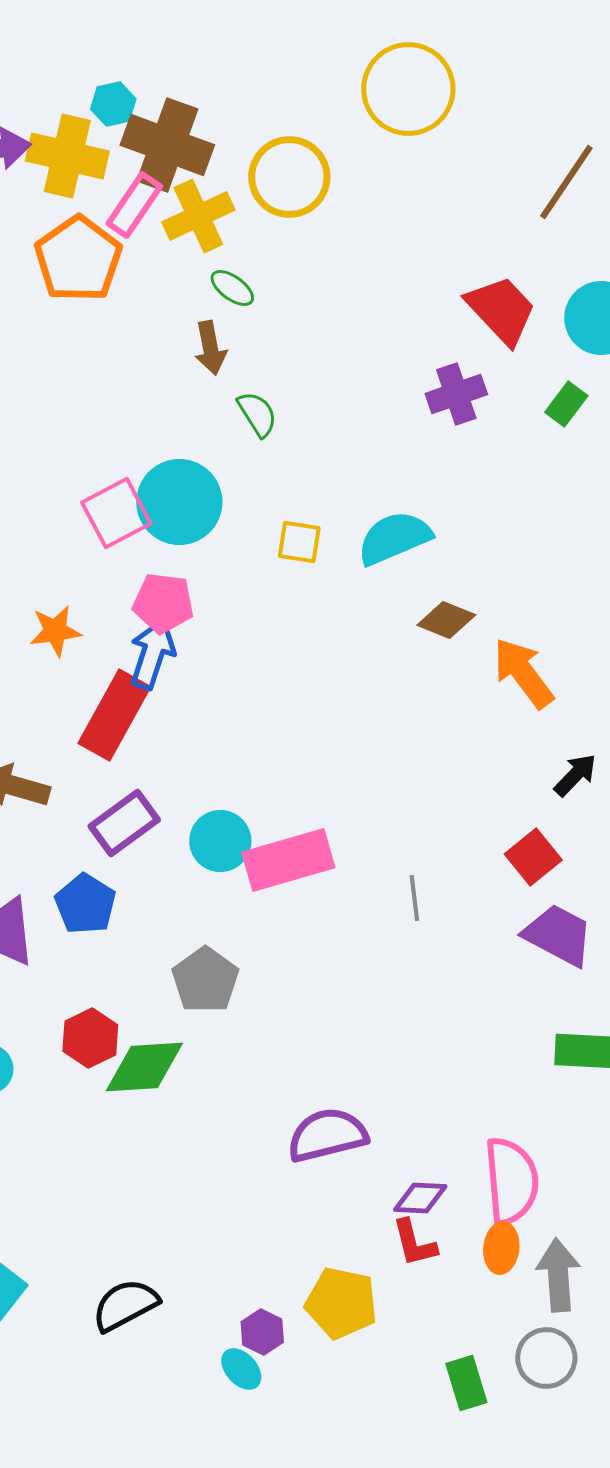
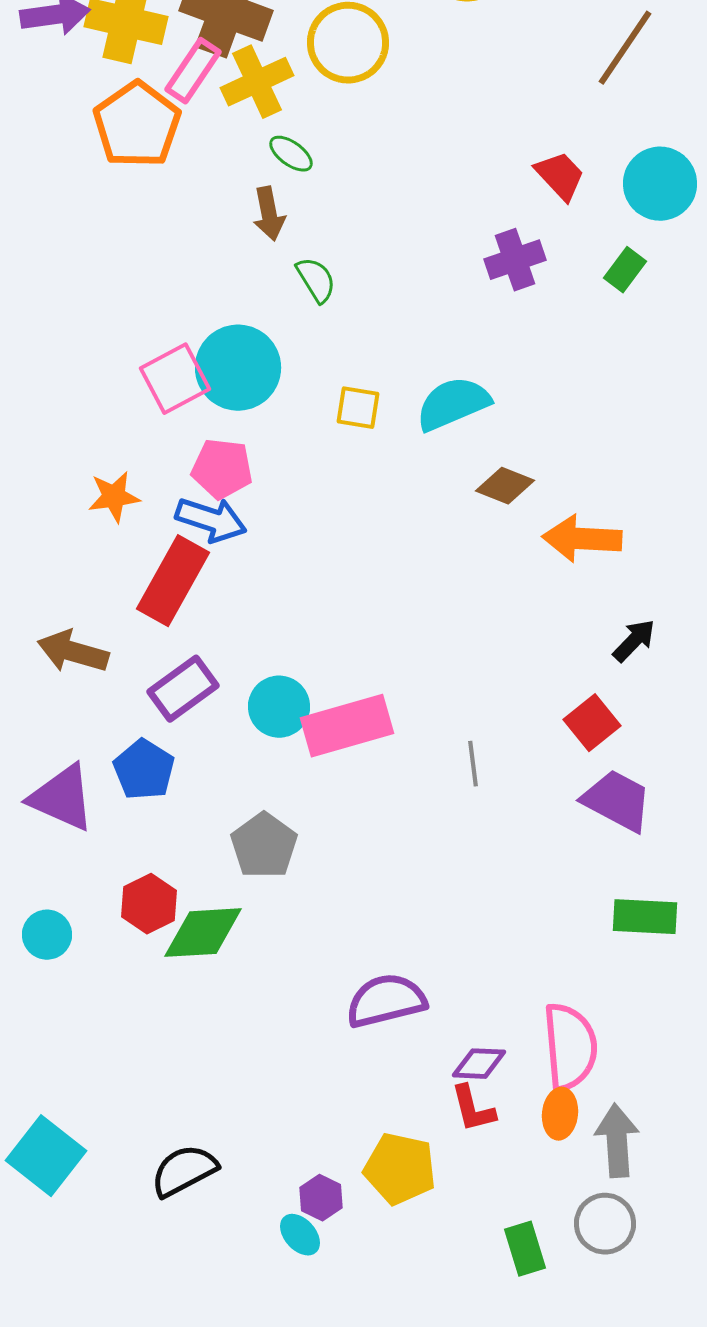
red trapezoid: (501, 310) -> (560, 176), size x0.7
blue arrow: (152, 654) -> (211, 520), turned 90
orange arrow: (523, 673) -> (582, 539), turned -50

